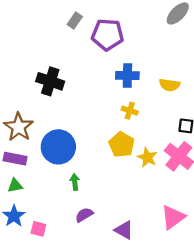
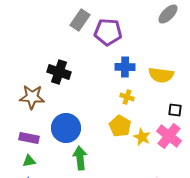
gray rectangle: (75, 21) -> (80, 20), size x1.5
yellow semicircle: (170, 85) -> (161, 75), size x1.4
brown star: (19, 127) -> (32, 97), moved, turned -30
green arrow: (75, 182) -> (80, 158), size x1.6

